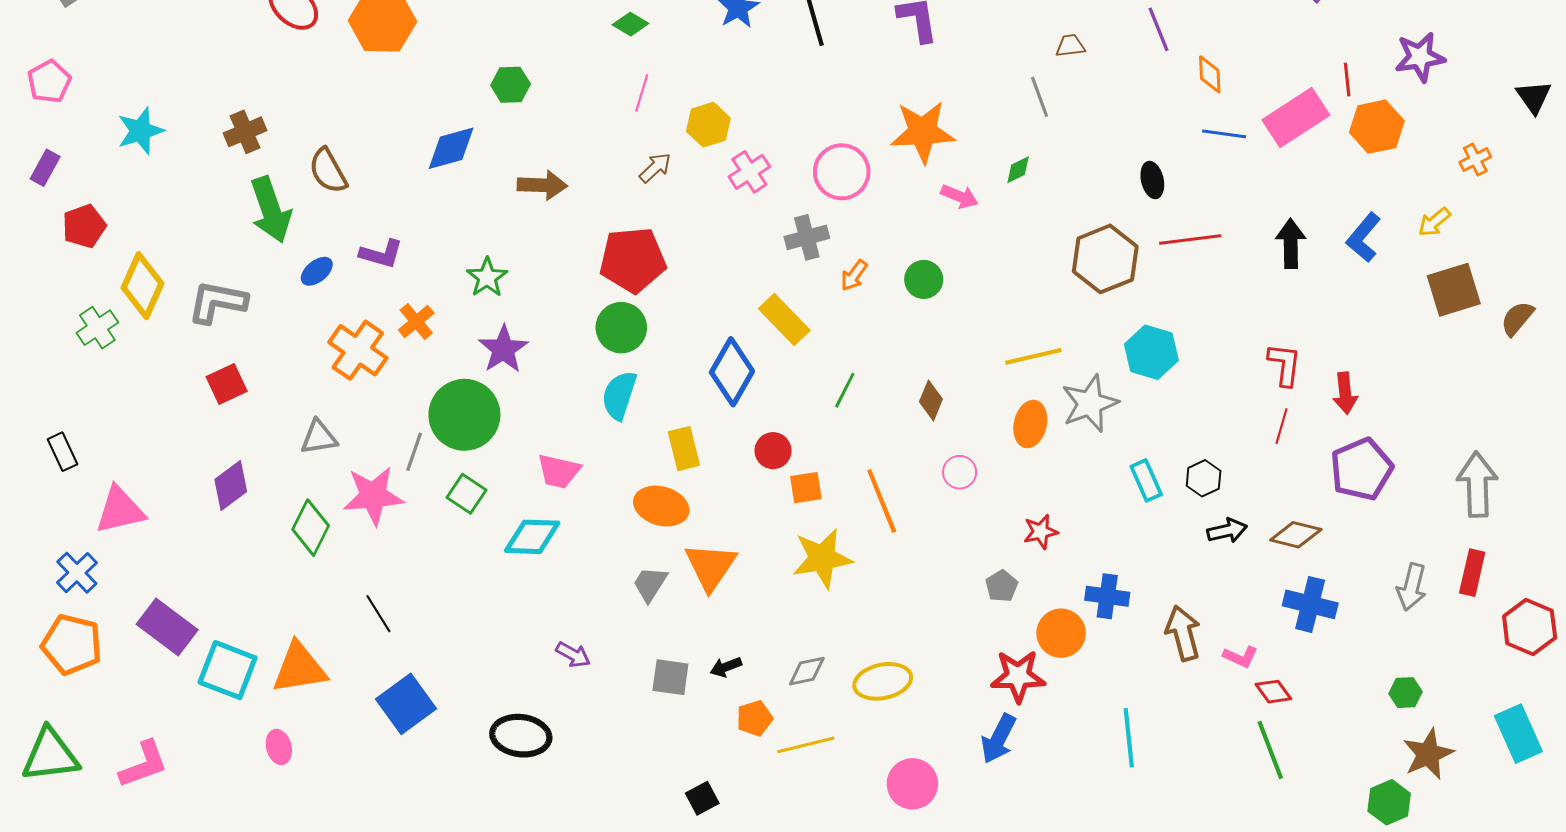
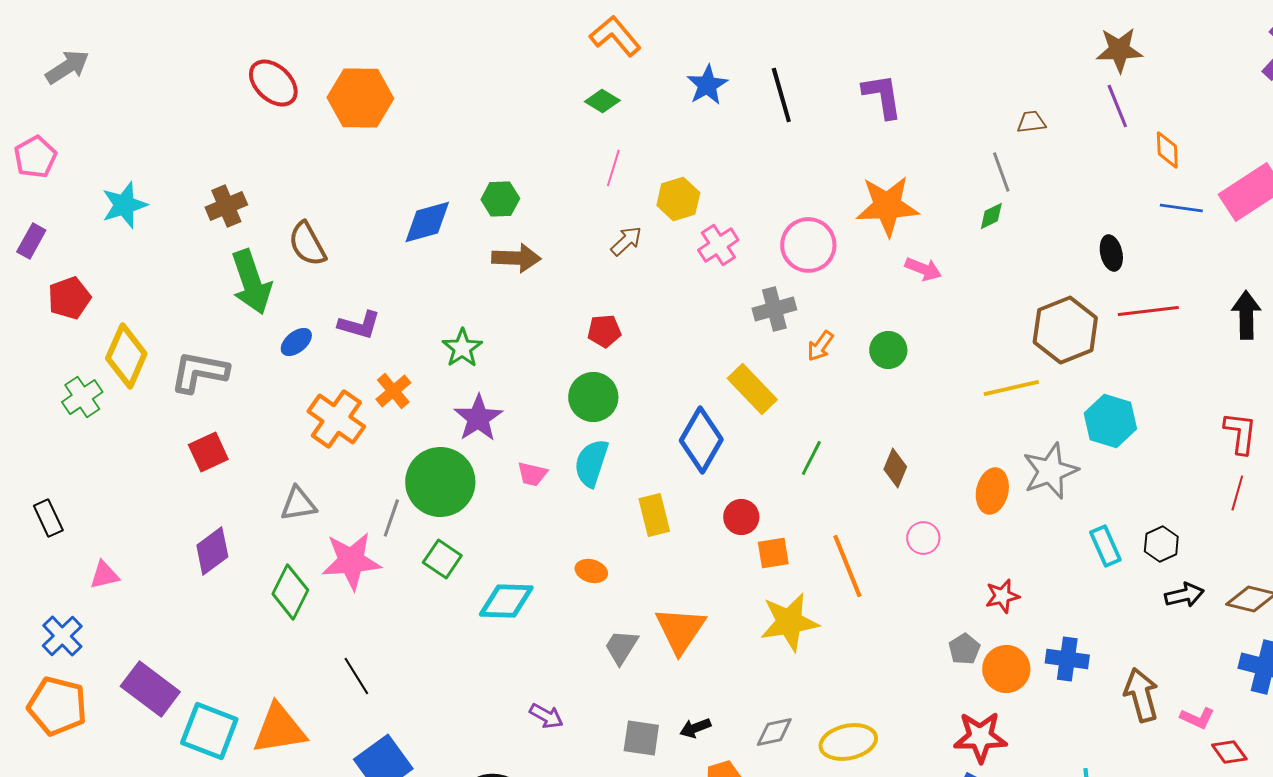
green hexagon: (511, 85) -> (500, 199), moved
green diamond: (1018, 170) -> (991, 216), moved
red pentagon: (633, 260) -> (604, 331), size x0.5
yellow line: (1033, 356) -> (1011, 388), moved
pink trapezoid: (559, 471) -> (532, 474), moved, size x0.7
orange ellipse: (661, 506) -> (591, 571), moved, size x0.6
pink triangle: (120, 510) -> (104, 575), size x0.6
orange circle: (1061, 633) -> (1006, 669), moved

